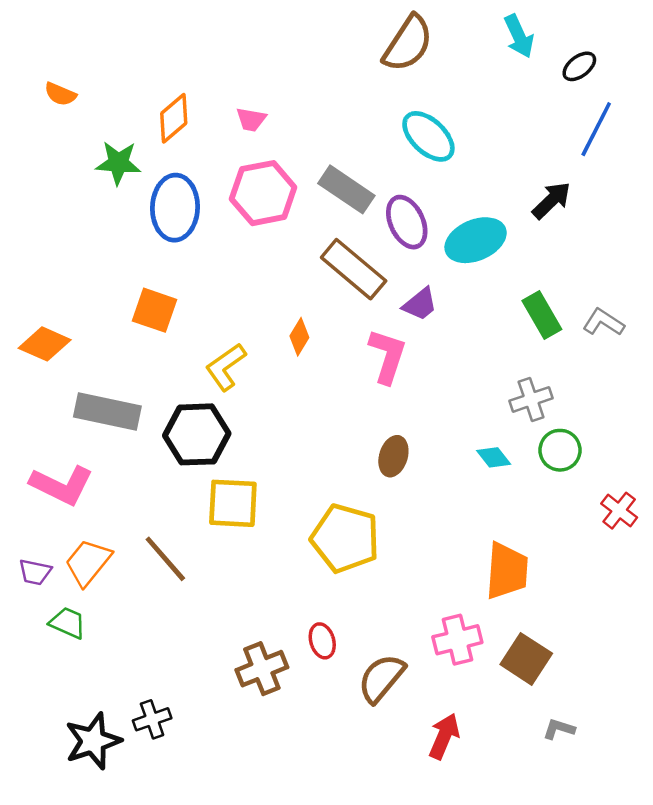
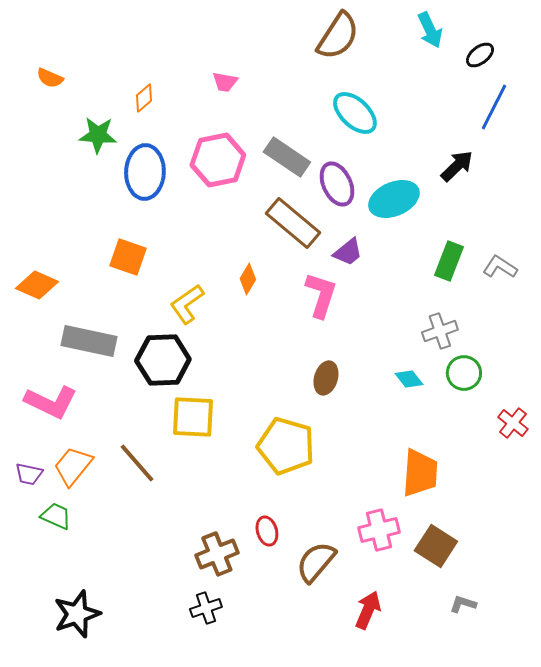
orange diamond: (174, 118) -> (144, 98), size x0.7
pink trapezoid: (251, 119) -> (225, 82), moved
green rectangle: (542, 315) -> (449, 261), turned 51
black cross: (152, 719) -> (206, 608), moved

